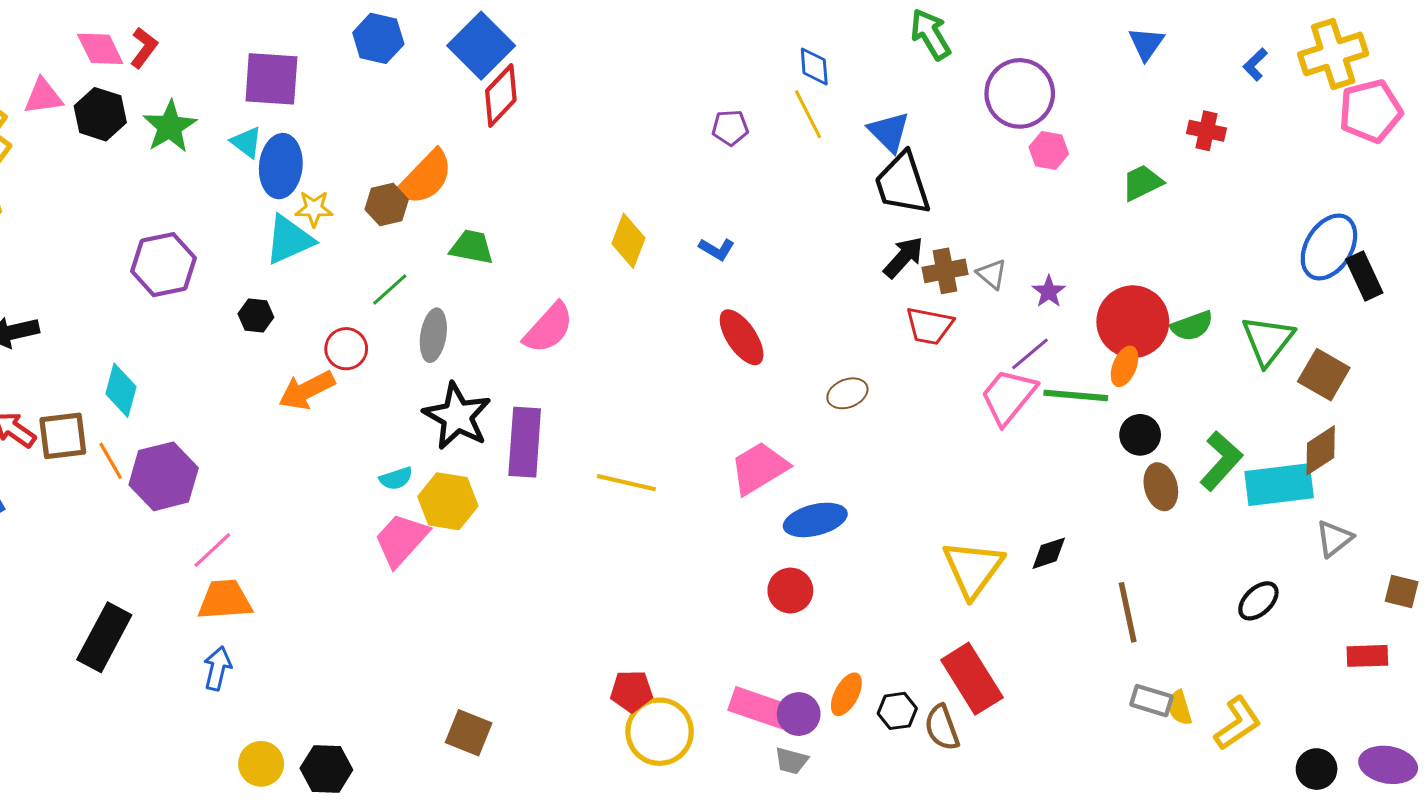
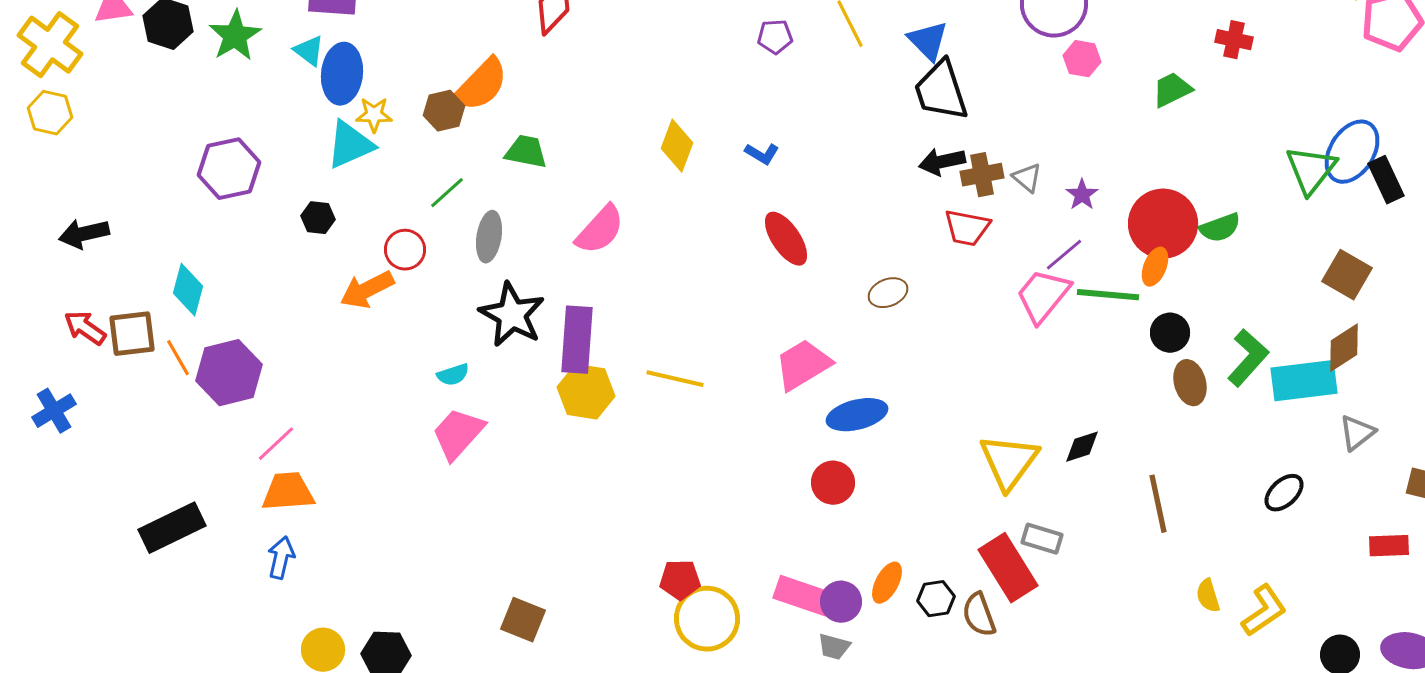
black arrow: (903, 257) -> (942, 162), turned -144
green triangle: (1268, 340) -> (1311, 170), moved
yellow hexagon: (448, 501) -> (586, 392), moved
black rectangle: (104, 637) -> (172, 528), turned 36
gray rectangle: (1151, 701) -> (1042, 539), moved

